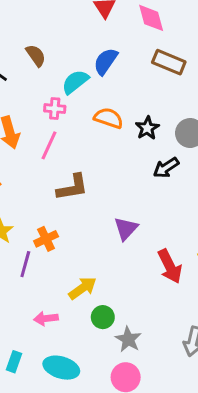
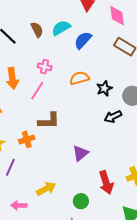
cyan semicircle: (75, 82) -> (61, 28), moved
orange semicircle: (108, 118) -> (79, 78), turned -42
orange cross: (46, 239) -> (27, 139), moved
green circle: (103, 317) -> (81, 201), moved

